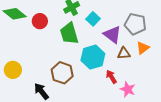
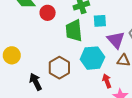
cyan square: (93, 19) -> (100, 21), turned 32

